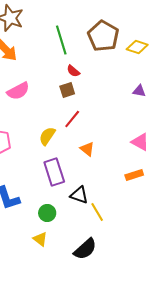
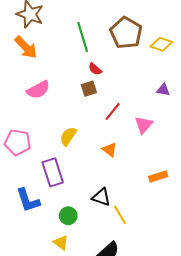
red line: (72, 119) -> (113, 111), moved
pink triangle: (140, 142) -> (144, 125), moved, turned 42
purple rectangle: (54, 172) -> (53, 172), moved

